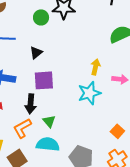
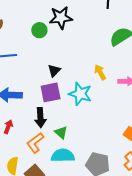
black triangle: (36, 53) -> (54, 71), moved
yellow arrow: (96, 67) -> (100, 72), turned -35
cyan star: (89, 93) -> (80, 94), moved, turned -30

